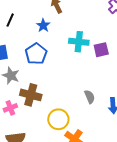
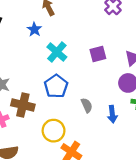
cyan cross: (79, 42) -> (57, 52), moved, turned 36
blue pentagon: (36, 54) -> (56, 86), moved

